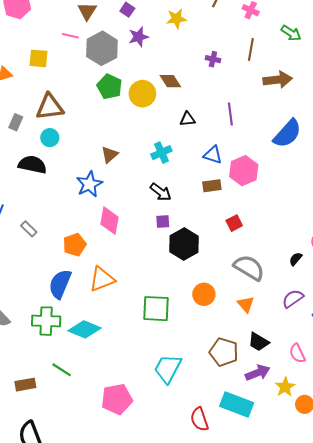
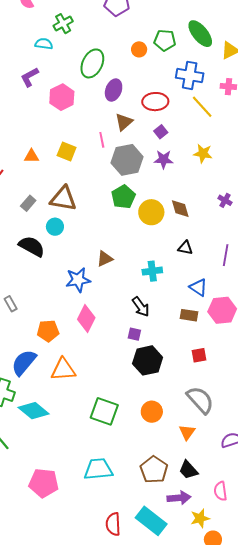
pink line: (70, 36) -> (102, 140), turned 49
cyan trapezoid: (168, 369) -> (98, 469), turned 40

